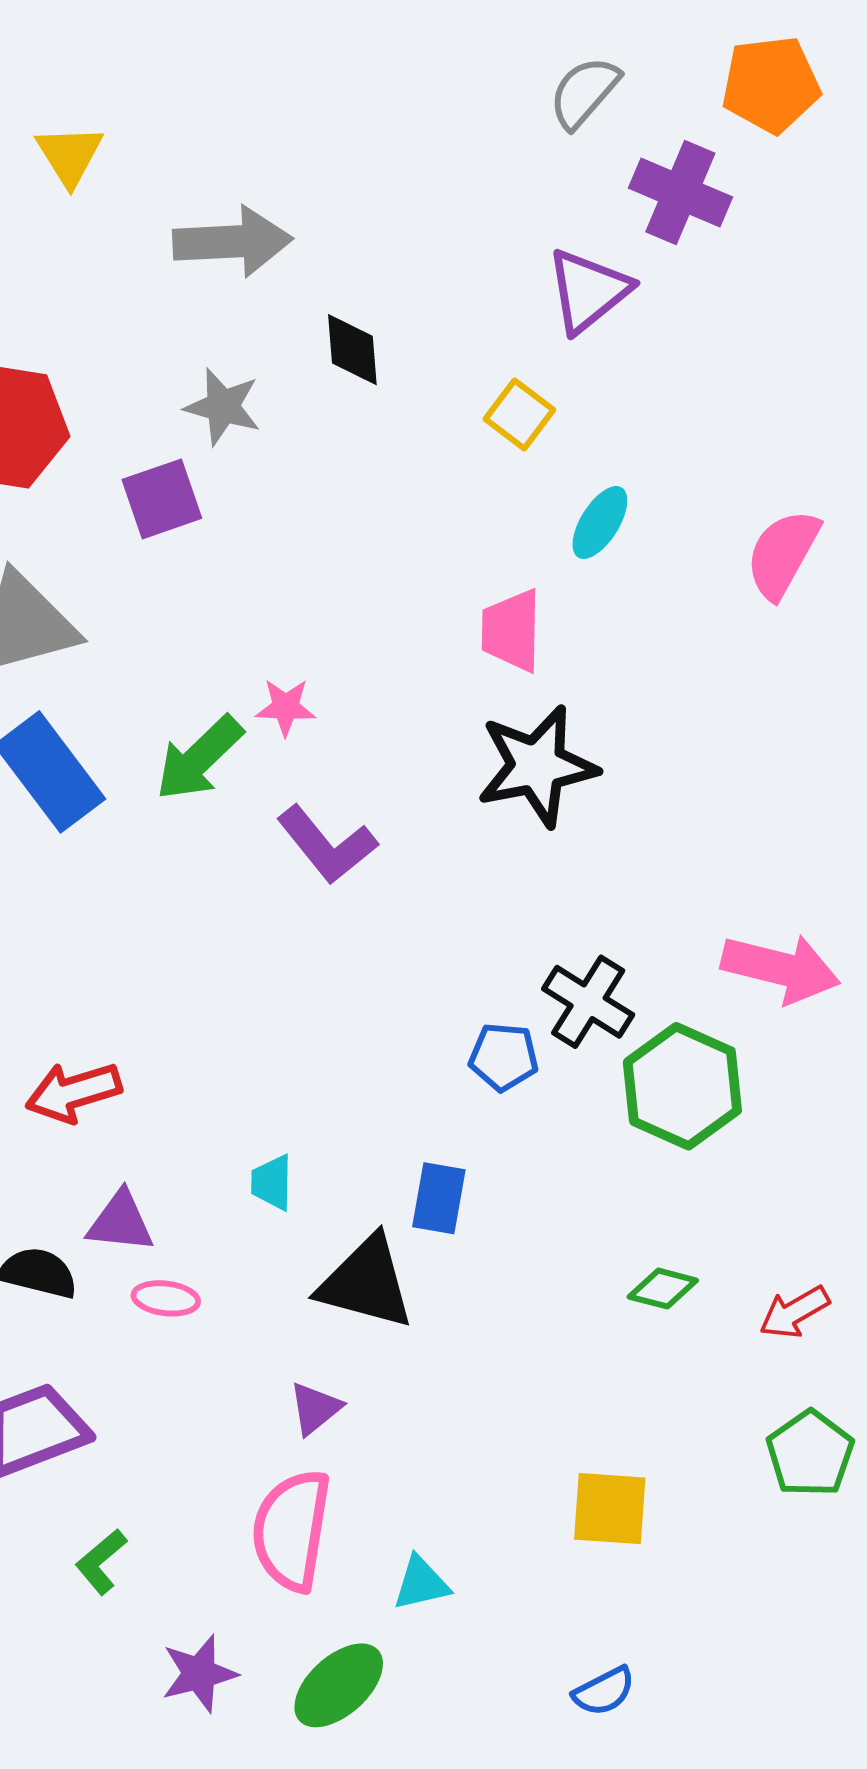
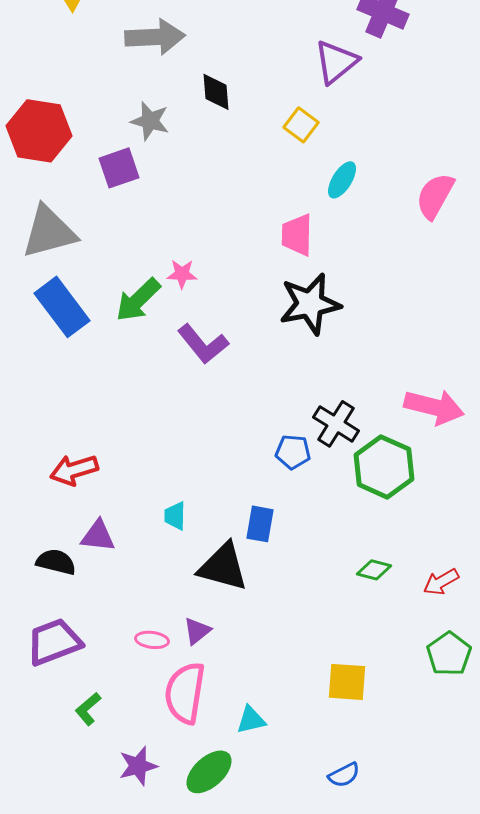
pink ellipse: (166, 1298) -> (152, 640), moved

